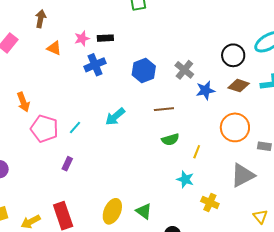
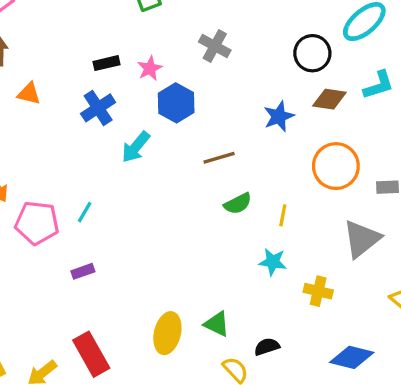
pink star: (82, 38) -> (150, 68), moved
gray cross: (184, 70) -> (215, 46), moved
cyan arrow: (115, 117) -> (136, 147), moved
purple rectangle: (67, 164) -> (83, 271), turned 56

